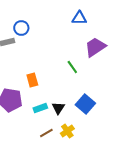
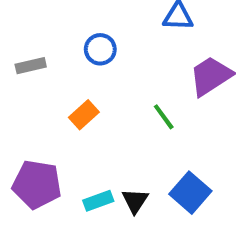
blue circle: (21, 28) -> (100, 49), moved
orange rectangle: (32, 80) -> (84, 115), moved, turned 64

